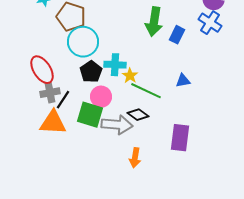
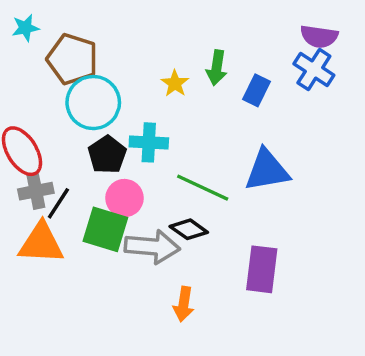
green arrow: (154, 22) -> (217, 68), size x0.7
yellow star: (130, 76) -> (175, 83), moved
blue triangle: (183, 81) -> (267, 170), size x1.8

